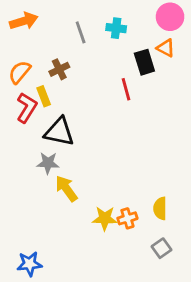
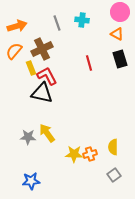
orange arrow: (24, 21) -> (17, 26), moved
black rectangle: (144, 62) -> (120, 59), moved
brown cross: (59, 69) -> (42, 49), size x1.5
red L-shape: (27, 108) -> (47, 76), moved, turned -60
gray star: (48, 163) -> (28, 137), moved
blue star: (29, 264) -> (31, 181), moved

